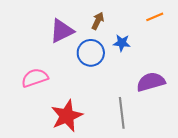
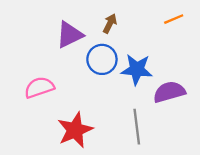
blue star: (122, 43) -> (137, 69), moved, size x1.6

